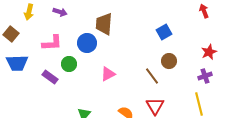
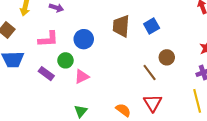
brown trapezoid: (104, 24) -> (121, 26), moved
blue square: (164, 32) -> (152, 26), moved
pink triangle: (108, 74) -> (82, 77), moved

